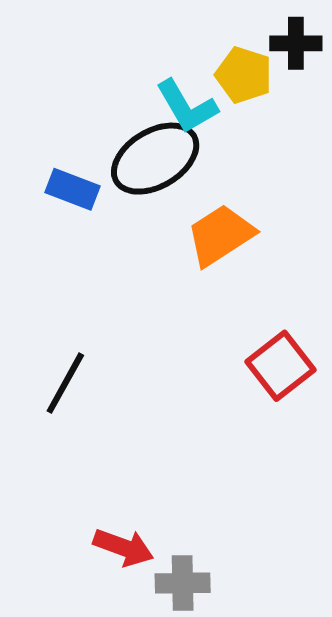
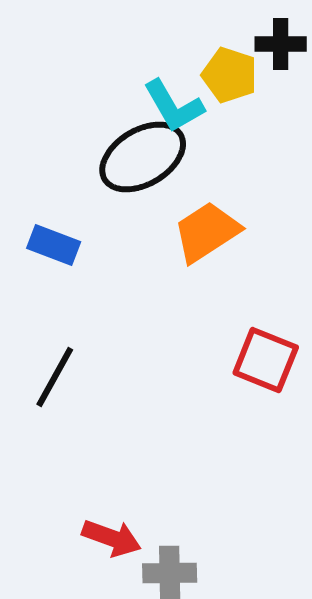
blue rectangle: (72, 189) -> (54, 245), moved
red square: (281, 366) -> (266, 360), turned -30

